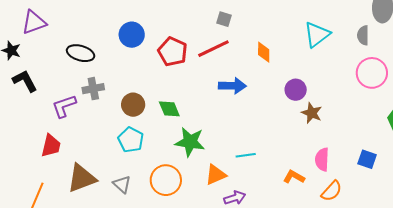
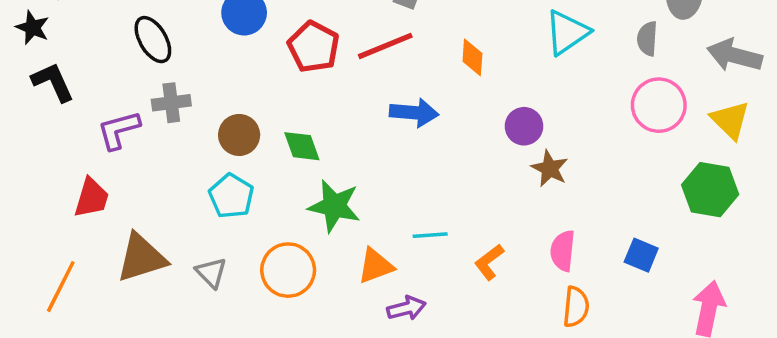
black ellipse: (81, 53) -> (153, 40), turned 40
orange L-shape: (294, 177) -> (489, 262), moved, turned -70
orange semicircle: (332, 191) -> (576, 307), turned -40

